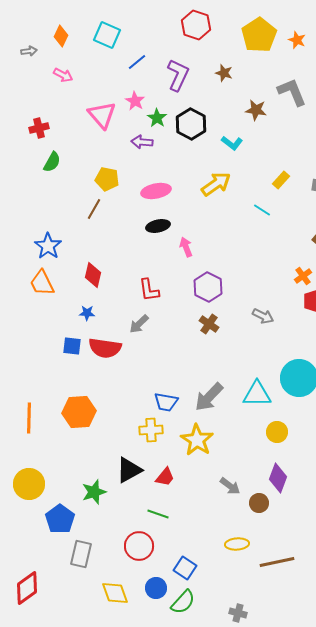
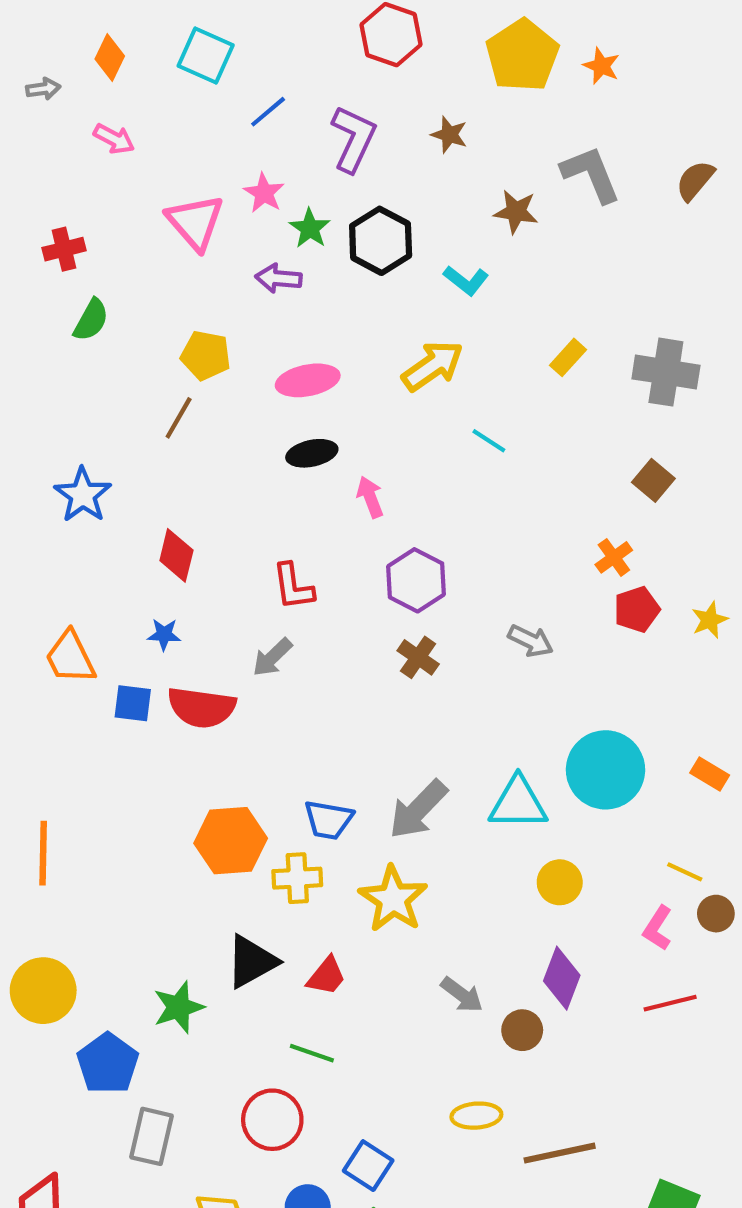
cyan line: (262, 210) -> (489, 441), moved
orange trapezoid: (42, 283) -> (70, 657), moved
orange hexagon: (79, 412) -> (231, 841), moved

